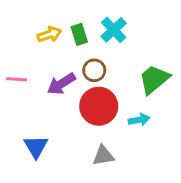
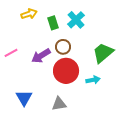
yellow arrow: (49, 34) -> (29, 14), moved
pink line: (16, 79) -> (11, 53), turned -32
gray triangle: (103, 156) -> (59, 104), moved

